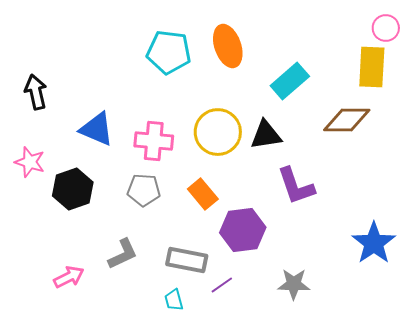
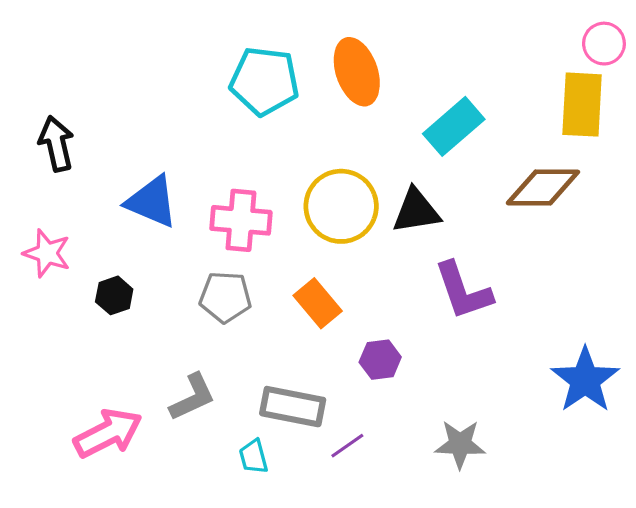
black hexagon: (73, 189) -> (114, 295), size x0.6
purple hexagon: (243, 230) -> (380, 360), size x0.6
pink arrow: (69, 277) -> (108, 433), size x1.4
cyan trapezoid: (174, 300) -> (253, 457), moved

